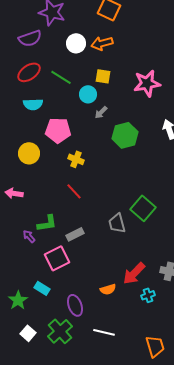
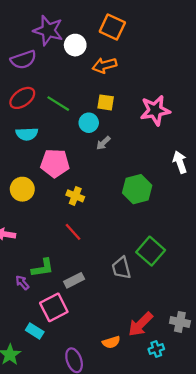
white circle: (76, 43) -> (75, 45), moved
green hexagon: (125, 135) -> (137, 189), moved
cyan rectangle: (42, 288) -> (35, 331), moved

